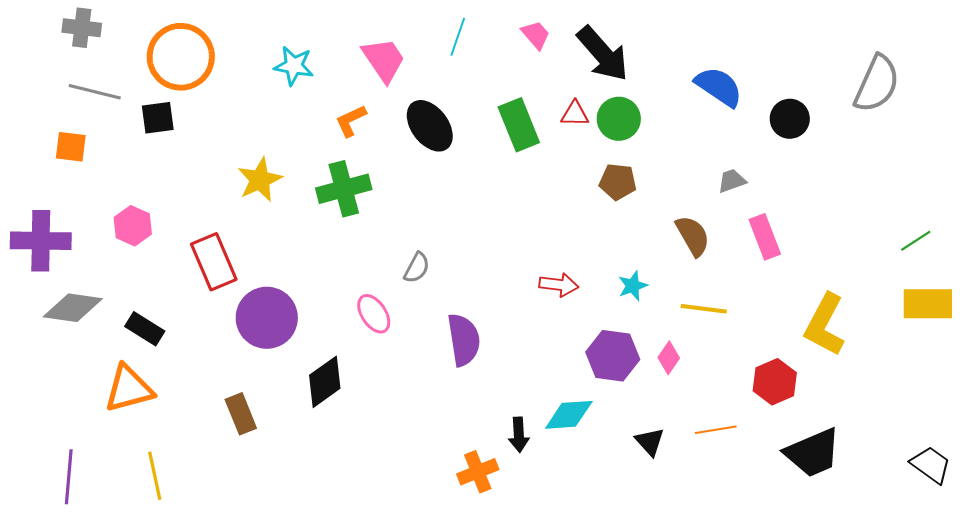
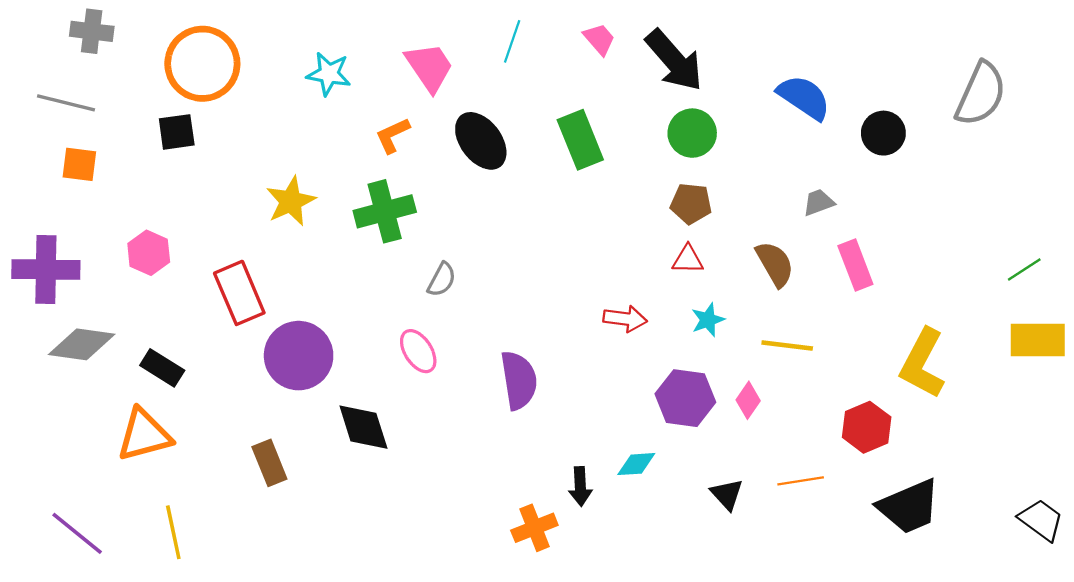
gray line: (95, 92) -> (66, 103), moved
red triangle: (575, 114) -> (688, 259), moved
gray semicircle: (417, 268) -> (442, 280), moved
black diamond: (325, 382) -> (363, 427), turned -72
cyan diamond: (569, 415) -> (636, 464), size x0.7
purple line: (69, 477) -> (77, 533), turned -56

